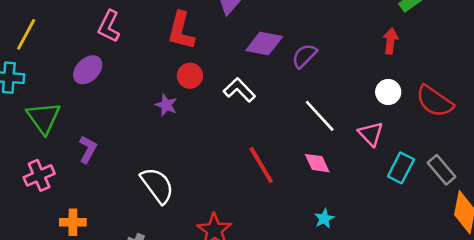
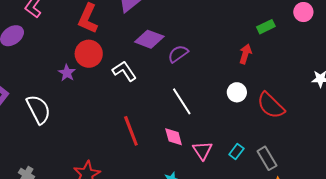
red circle: (190, 76) -> (89, 54), size x1.4
pink triangle: (371, 134) -> (202, 150), moved
cyan rectangle: (401, 168) -> (236, 152), size x0.7
white semicircle: (157, 185) -> (38, 109), moved

